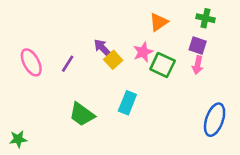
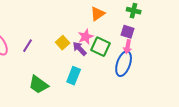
purple arrow: (103, 48) -> (80, 49), moved
blue ellipse: (215, 120) -> (124, 64), moved

